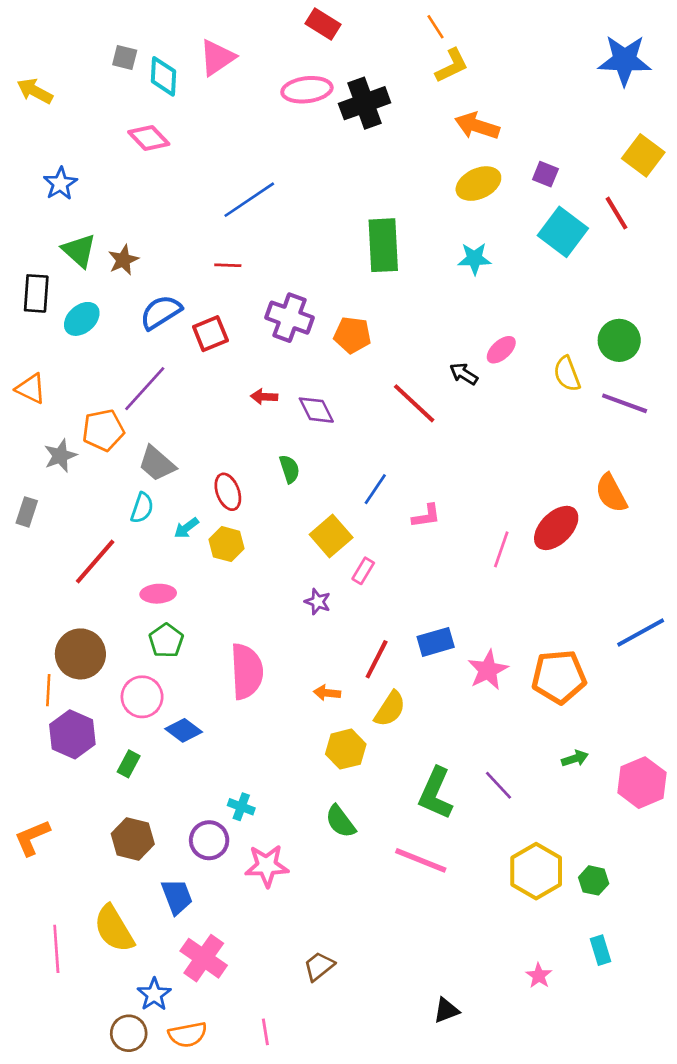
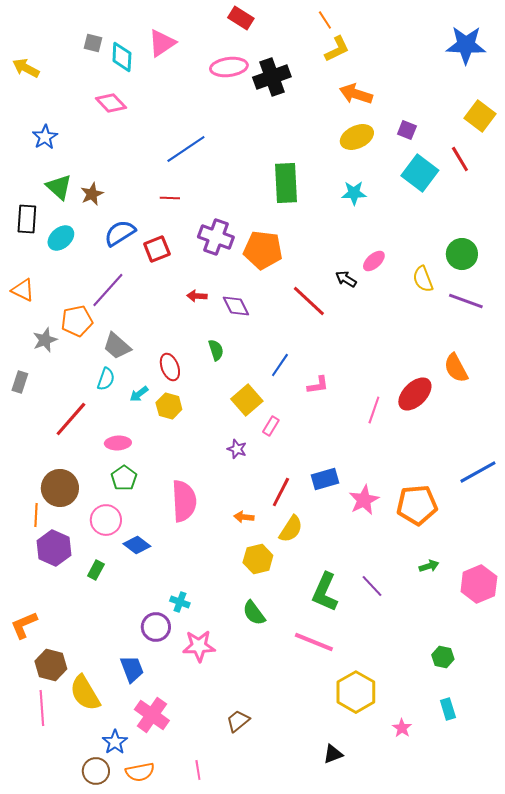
orange pentagon: (352, 335) -> (263, 250), size x1.4
brown hexagon: (133, 839) -> (51, 665), moved
yellow hexagon: (536, 871) -> (356, 692), moved

